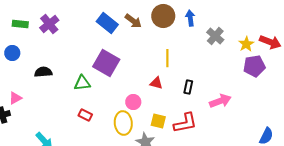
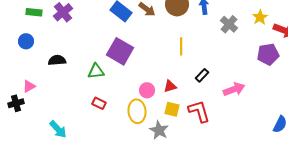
yellow star: (246, 44) -> (260, 17), moved
red triangle: (156, 83) -> (170, 86), moved, turned -32
black rectangle: (188, 87) -> (202, 75), turned 32
red L-shape: (185, 123) -> (199, 111), turned -95

